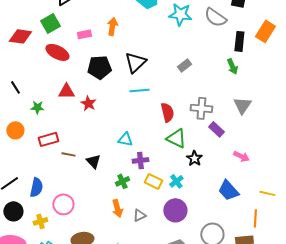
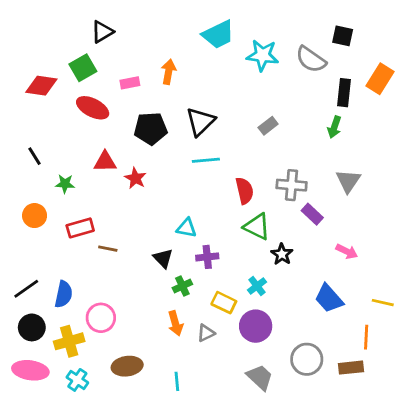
green arrow: (232, 66) -> (334, 127), turned 42
black triangle: (93, 161) -> (163, 258), moved
yellow rectangle: (153, 181) -> (224, 303), moved
yellow cross: (40, 221) -> (69, 341), size x1.5

